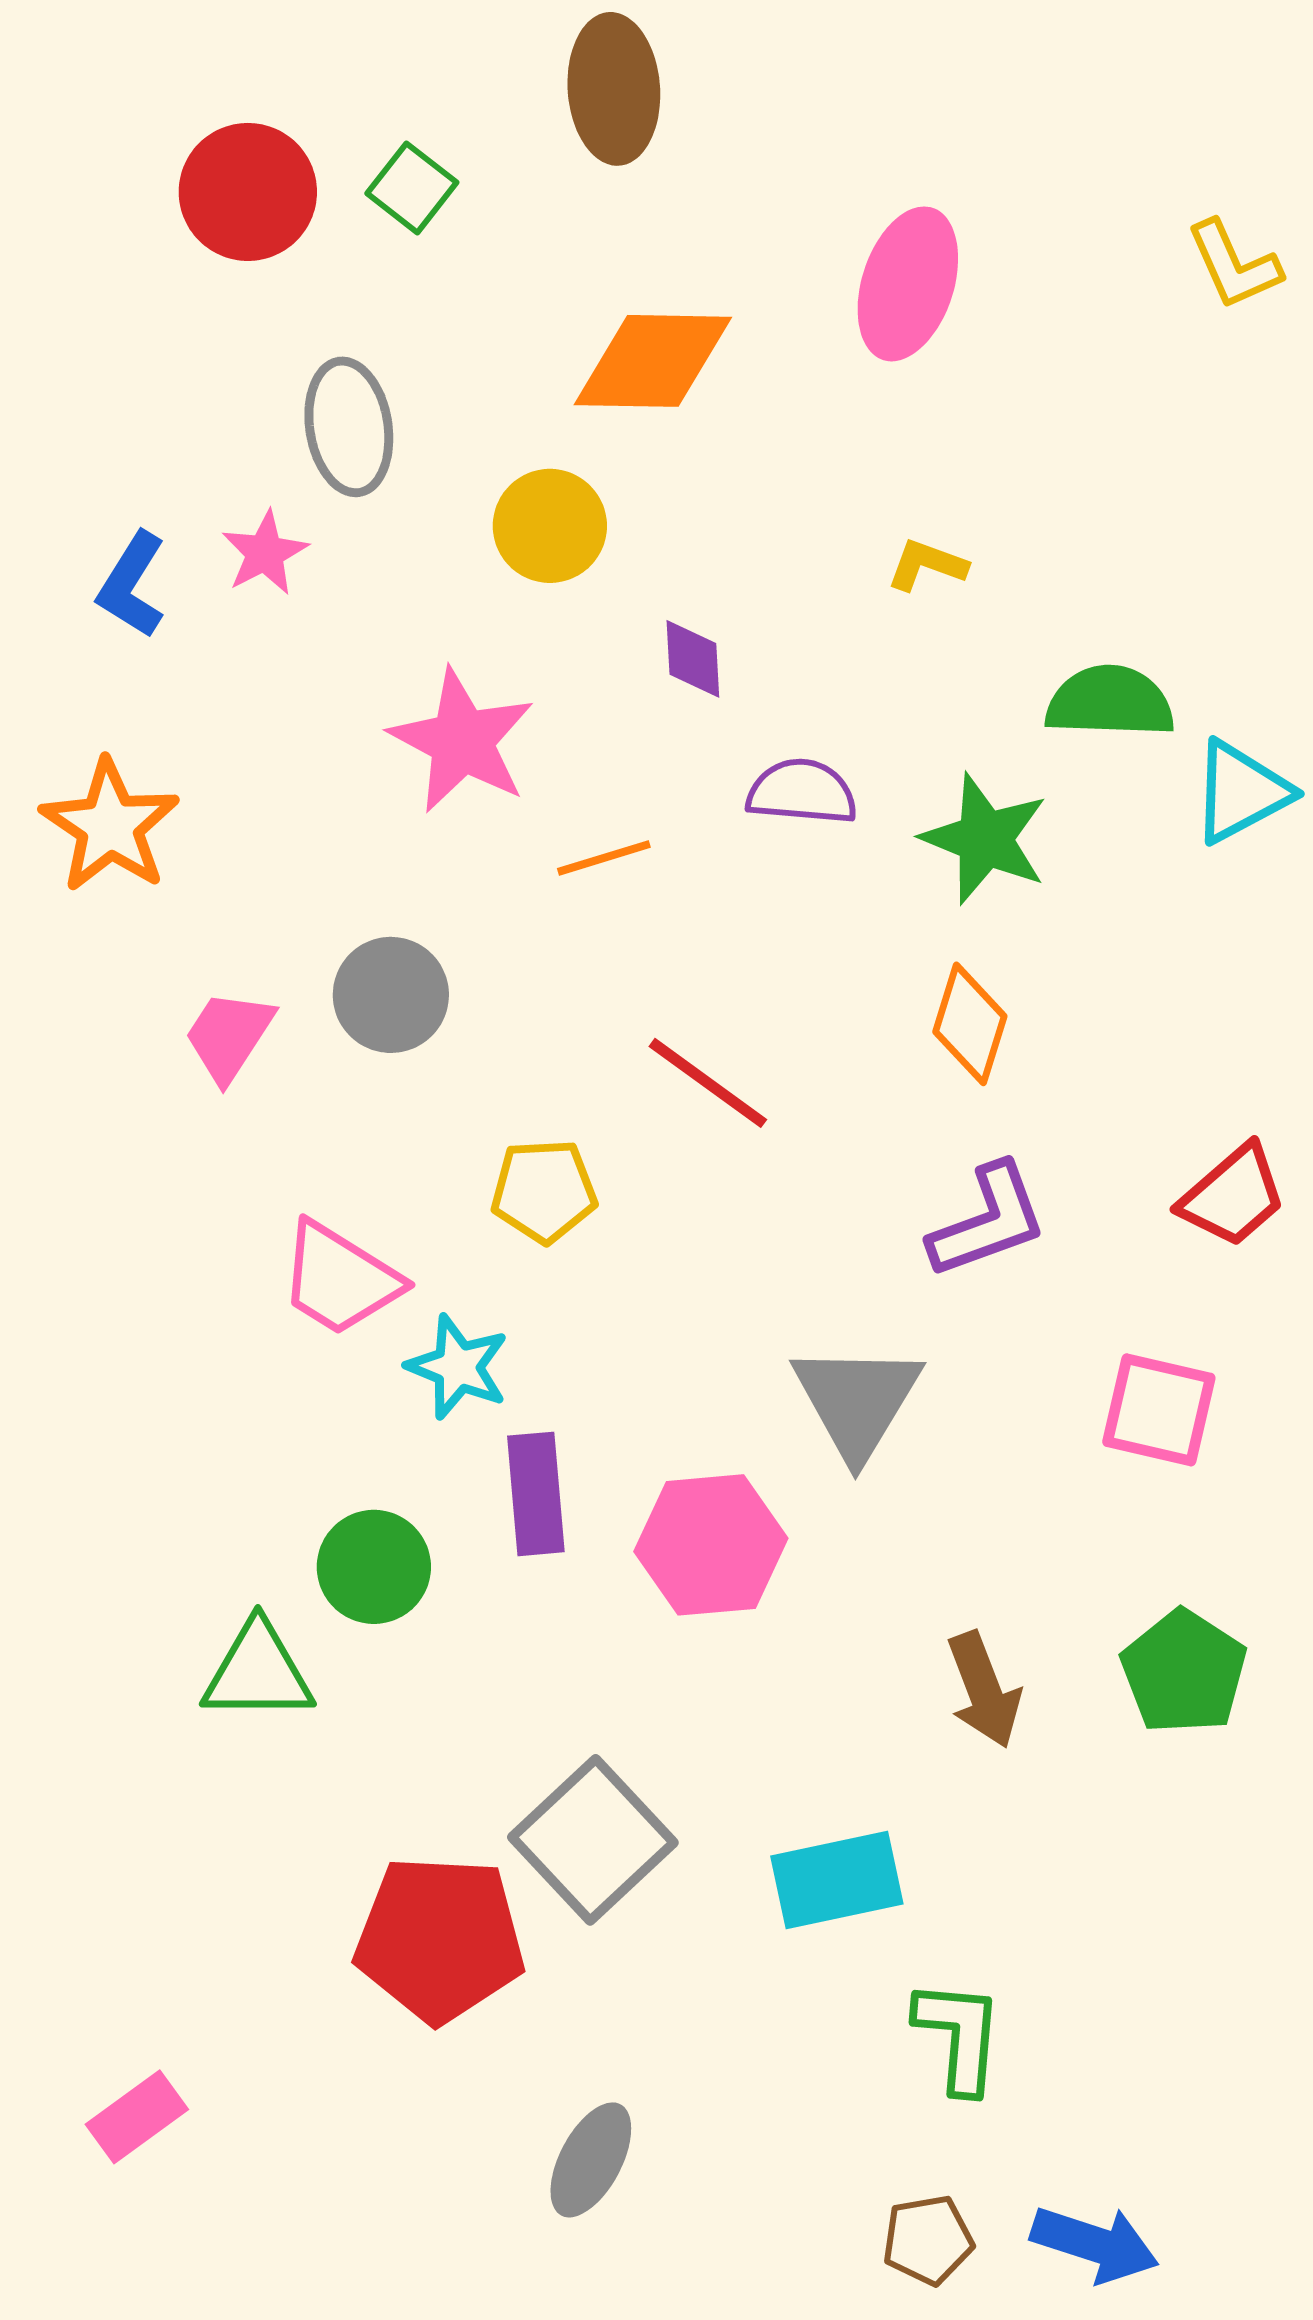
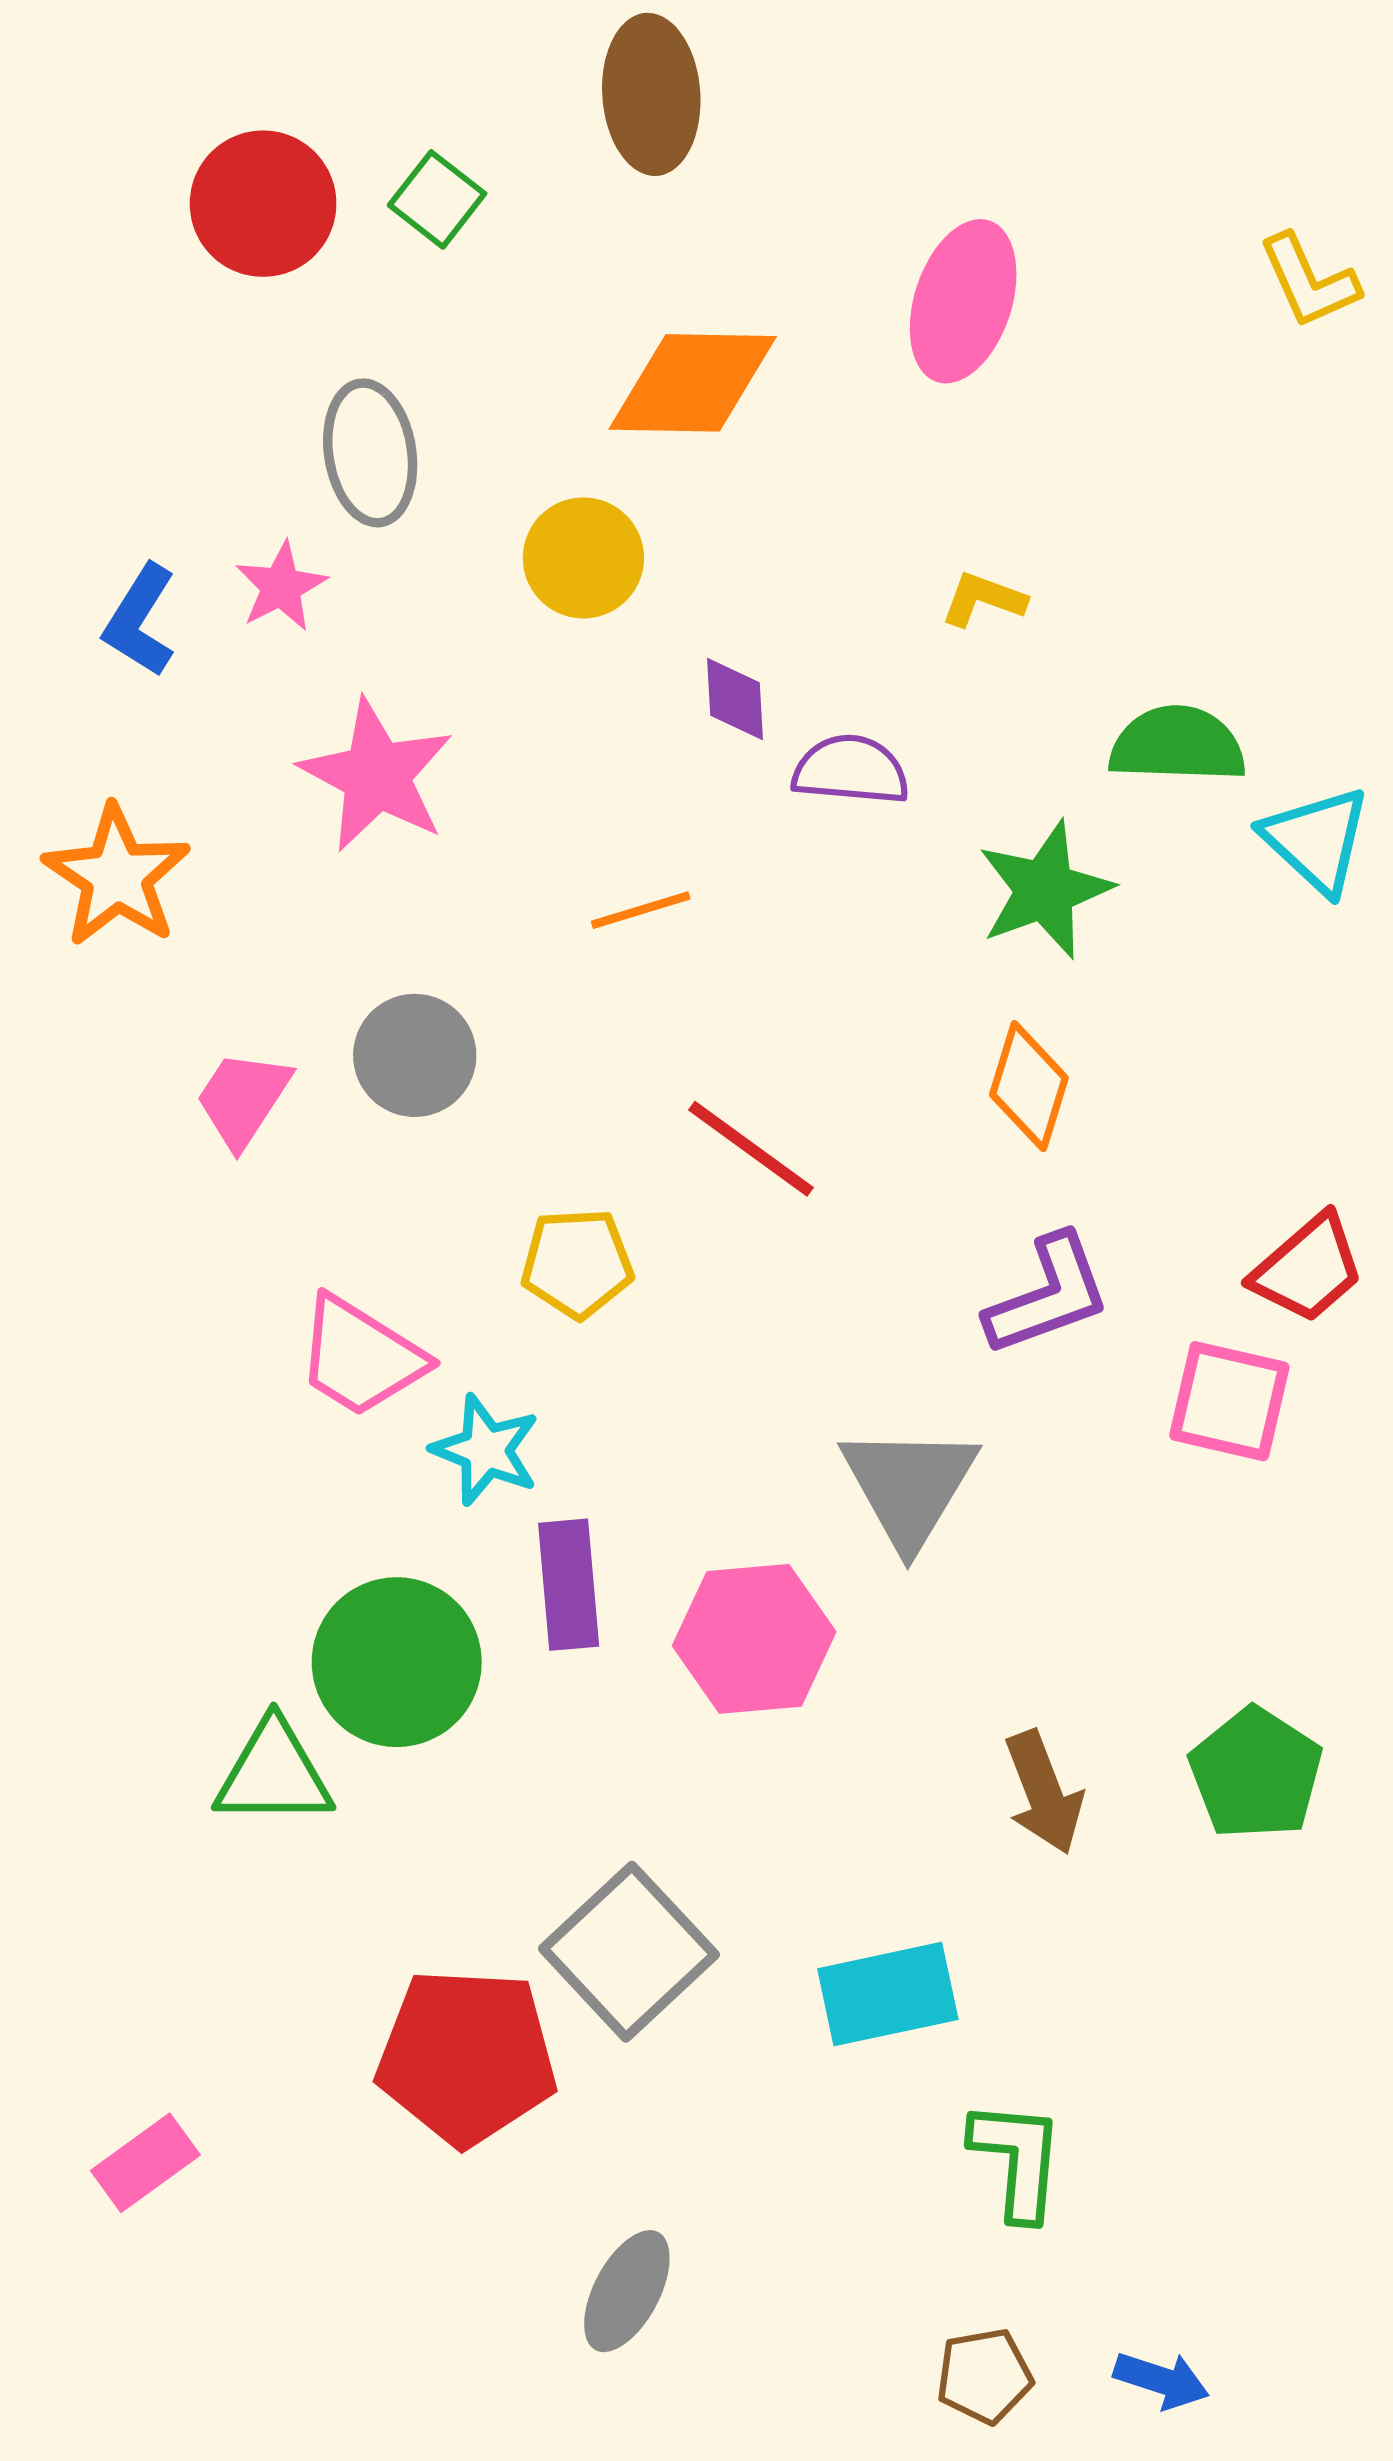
pink star: (462, 741) -> (377, 775), moved
purple semicircle: (802, 792) -> (851, 770), moved
cyan triangle: (1241, 792) -> (1316, 840), turned -49
green star: (985, 839) -> (1045, 890), turned 30
pink square: (1159, 1410) -> (1229, 1401), moved
green circle: (374, 1567) -> (397, 1662), size x1.4
pink rectangle: (137, 2117) -> (145, 2163), moved
blue arrow: (1095, 2244) -> (1161, 2380), size x0.7

